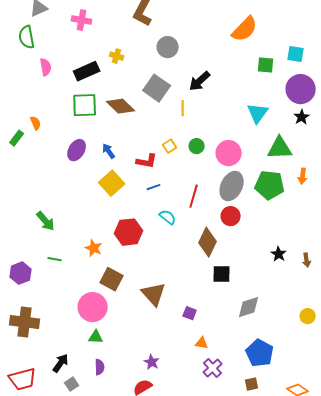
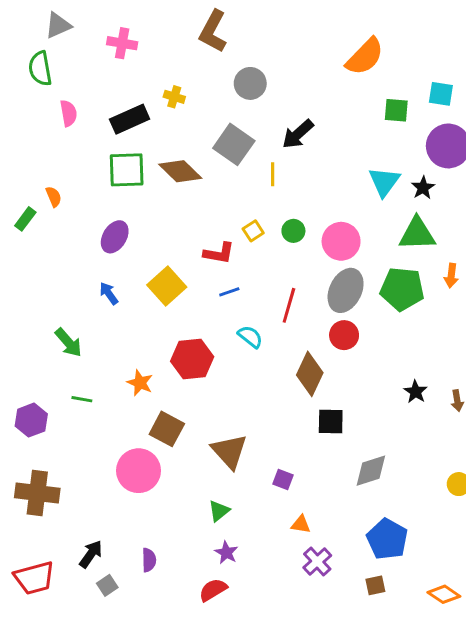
black star: (302, 117) -> (423, 188), moved
blue arrow: (109, 151) -> (109, 293), moved
green triangle: (96, 337) -> (219, 511), moved, turned -42

